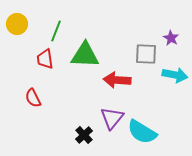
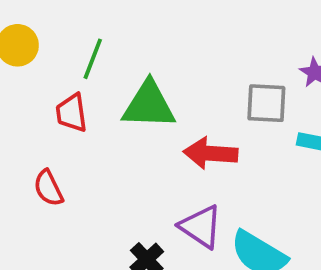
purple triangle: (112, 118) -> (201, 227), turned -35

